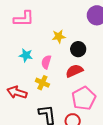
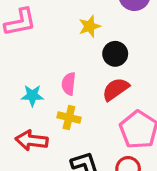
yellow star: (59, 36) -> (90, 26), moved
cyan star: (26, 55) -> (32, 95), moved

